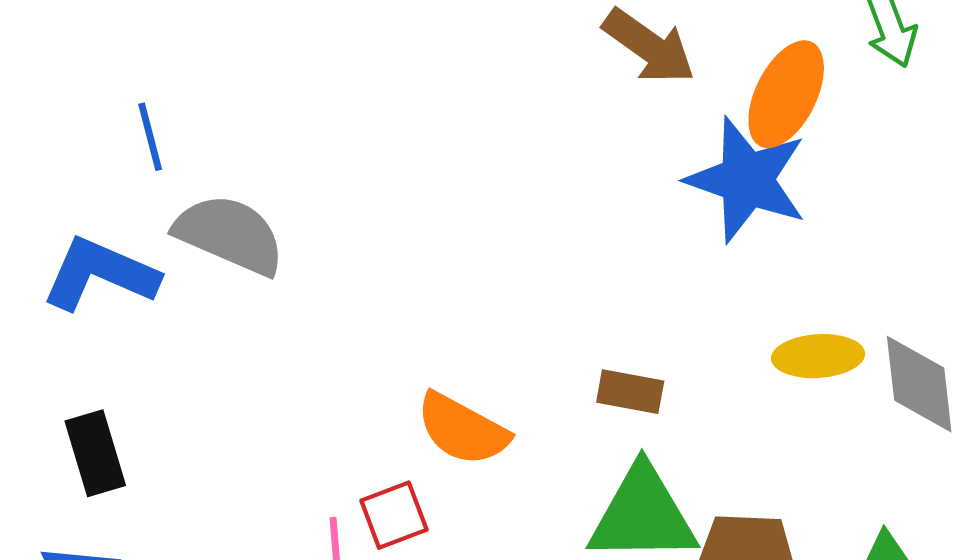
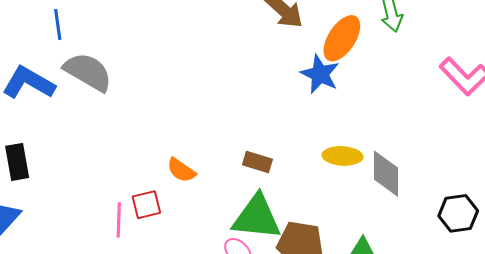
blue star: (747, 180) -> (320, 74), size x0.7
orange semicircle: (462, 429) -> (181, 170), size x0.7

